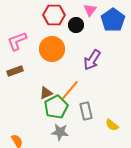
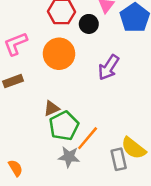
orange line: (70, 90) -> (88, 138), moved
gray rectangle: (86, 111) -> (119, 159), moved
yellow semicircle: (112, 125) -> (134, 148), size x1.5

